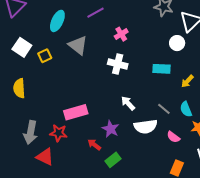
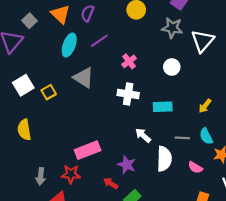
cyan ellipse: (57, 21) -> (69, 45), moved
white circle: (177, 43) -> (172, 67), moved
white square: (22, 47) -> (23, 85), turned 30
cyan rectangle: (162, 69) -> (163, 107), moved
gray line: (164, 109) -> (182, 138), turned -32
white semicircle: (146, 126) -> (164, 159), turned -75
gray arrow: (30, 132) -> (41, 176), size x0.7

